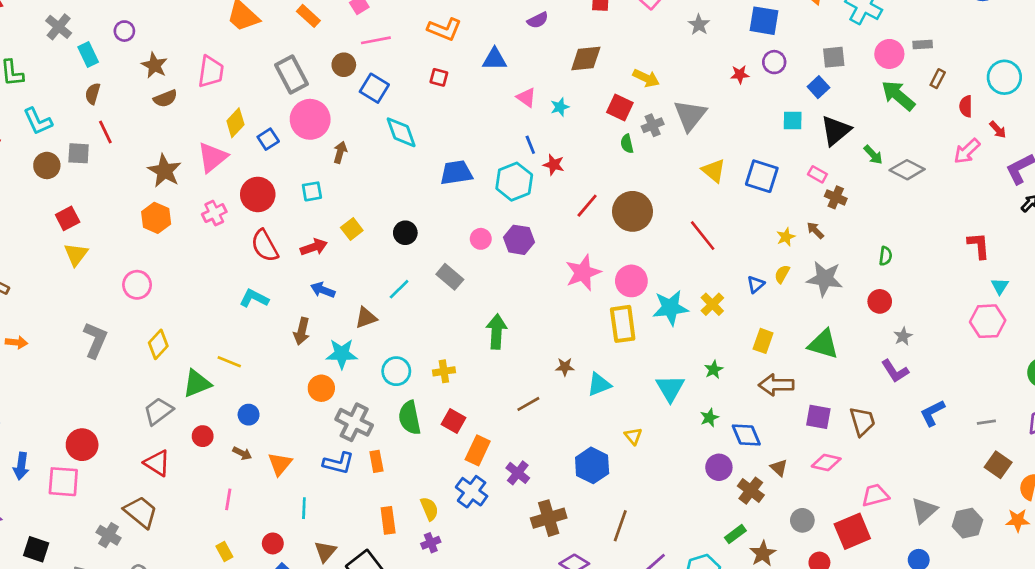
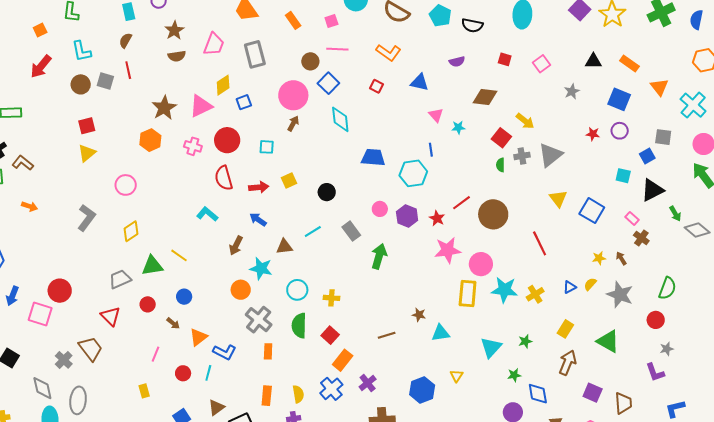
gray rectangle: (291, 75) -> (255, 54), moved
pink circle: (310, 119) -> (293, 95), moved
red star: (554, 165) -> (437, 218), moved
pink cross: (214, 213) -> (193, 146), turned 30
green semicircle: (886, 256) -> (667, 288), size x1.6
green arrow: (497, 332) -> (379, 256), moved
brown arrow: (776, 385) -> (568, 363), turned 100
blue L-shape: (338, 463) -> (225, 352), moved
red circle: (273, 543) -> (183, 373), moved

